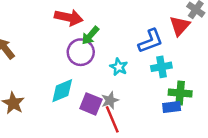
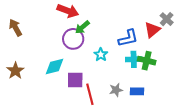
green cross: (180, 93) -> (147, 61), moved
gray star: (110, 100) -> (116, 90), moved
purple square: (91, 104) -> (75, 80), turned -30

